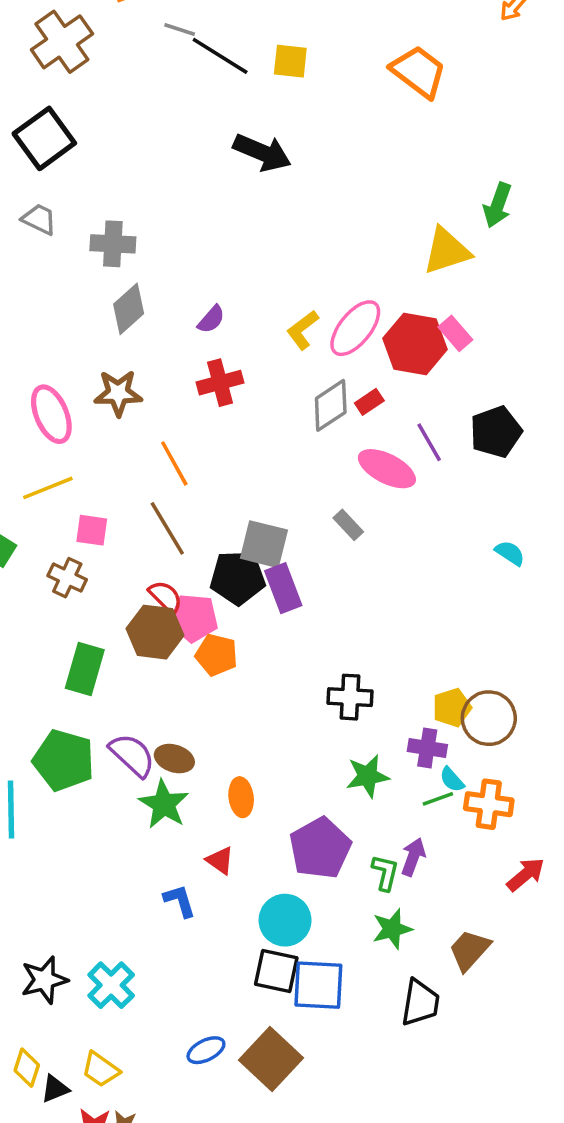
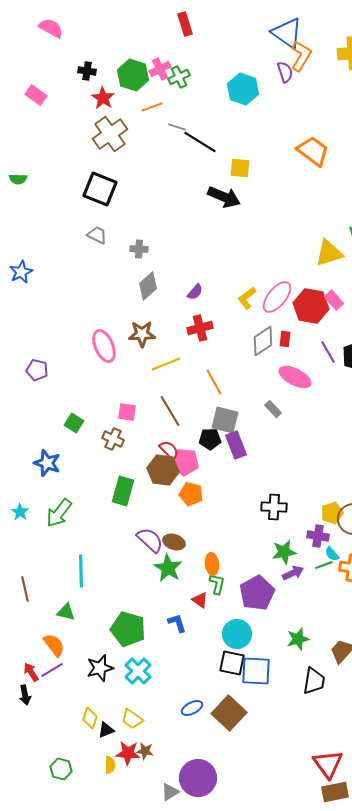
yellow square: (290, 61) -> (240, 168), moved
black square: (44, 138) -> (100, 189), turned -32
gray cross: (113, 244) -> (139, 249), size x0.7
red rectangle: (369, 402) -> (285, 339), turned -49
purple line: (429, 442) -> (328, 352), moved
orange line: (174, 463) -> (214, 382), moved
yellow line: (48, 488) -> (166, 364), moved
black pentagon: (238, 578) -> (210, 439), size x0.7
orange pentagon: (217, 655) -> (191, 494), moved
green pentagon: (64, 760) -> (128, 629), moved
purple arrow: (413, 857) -> (293, 573), moved, turned 45
green L-shape: (385, 873) -> (217, 584), moved

